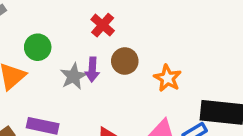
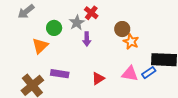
brown circle: (125, 61) -> (122, 29), moved
gray star: (73, 76) -> (77, 23), moved

